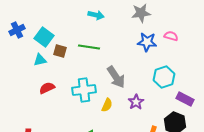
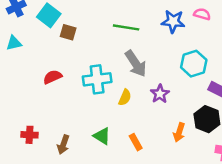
green line: (89, 47) -> (126, 27), moved
cyan triangle: (40, 60) -> (14, 43), moved

